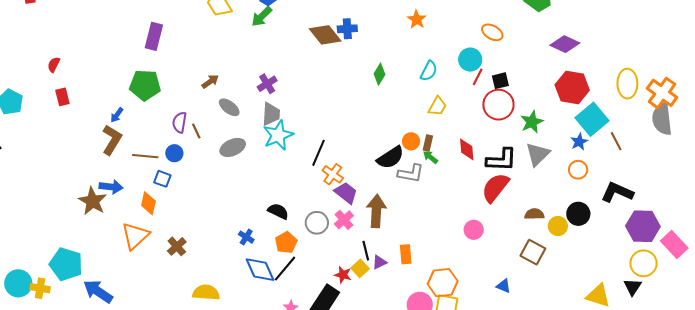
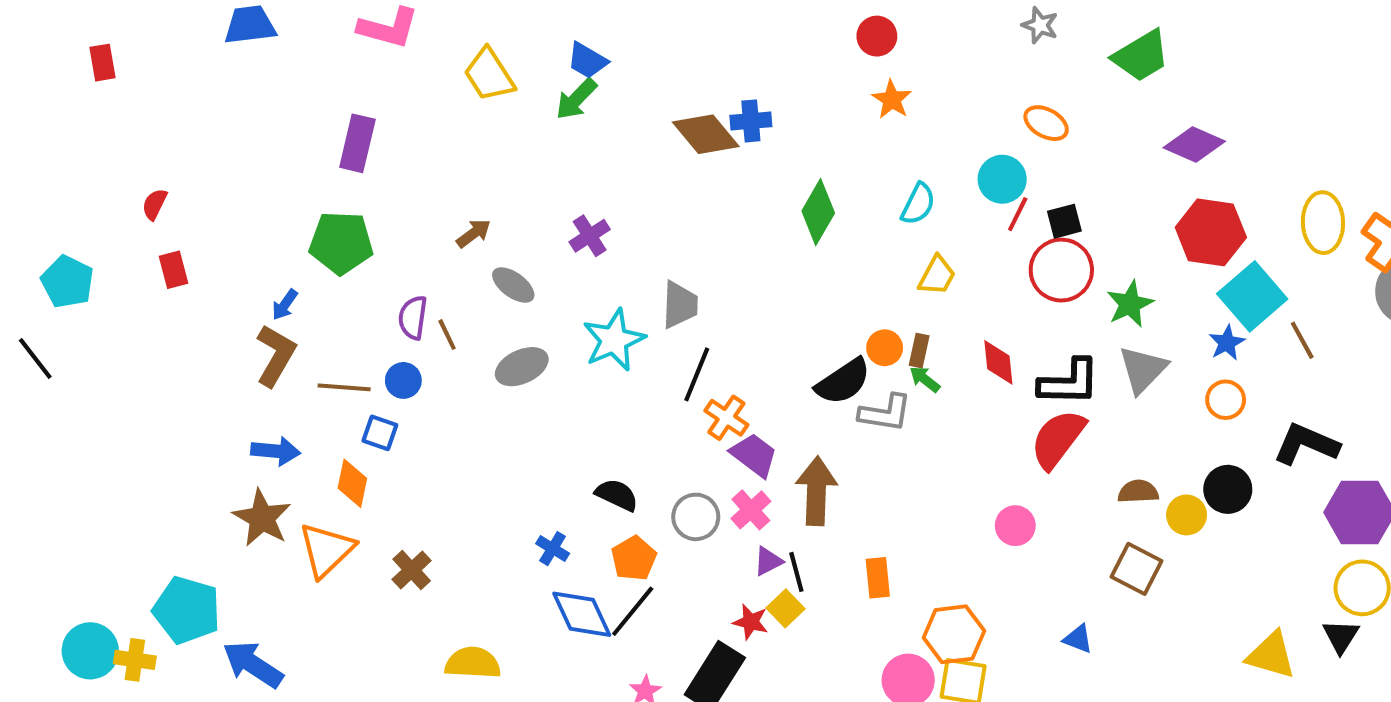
green diamond: (380, 74) -> (818, 212), size x1.4
gray trapezoid: (271, 114) -> (680, 305), moved
brown star: (92, 201) -> (262, 518), moved
purple triangle: (379, 262) -> (768, 561), moved

